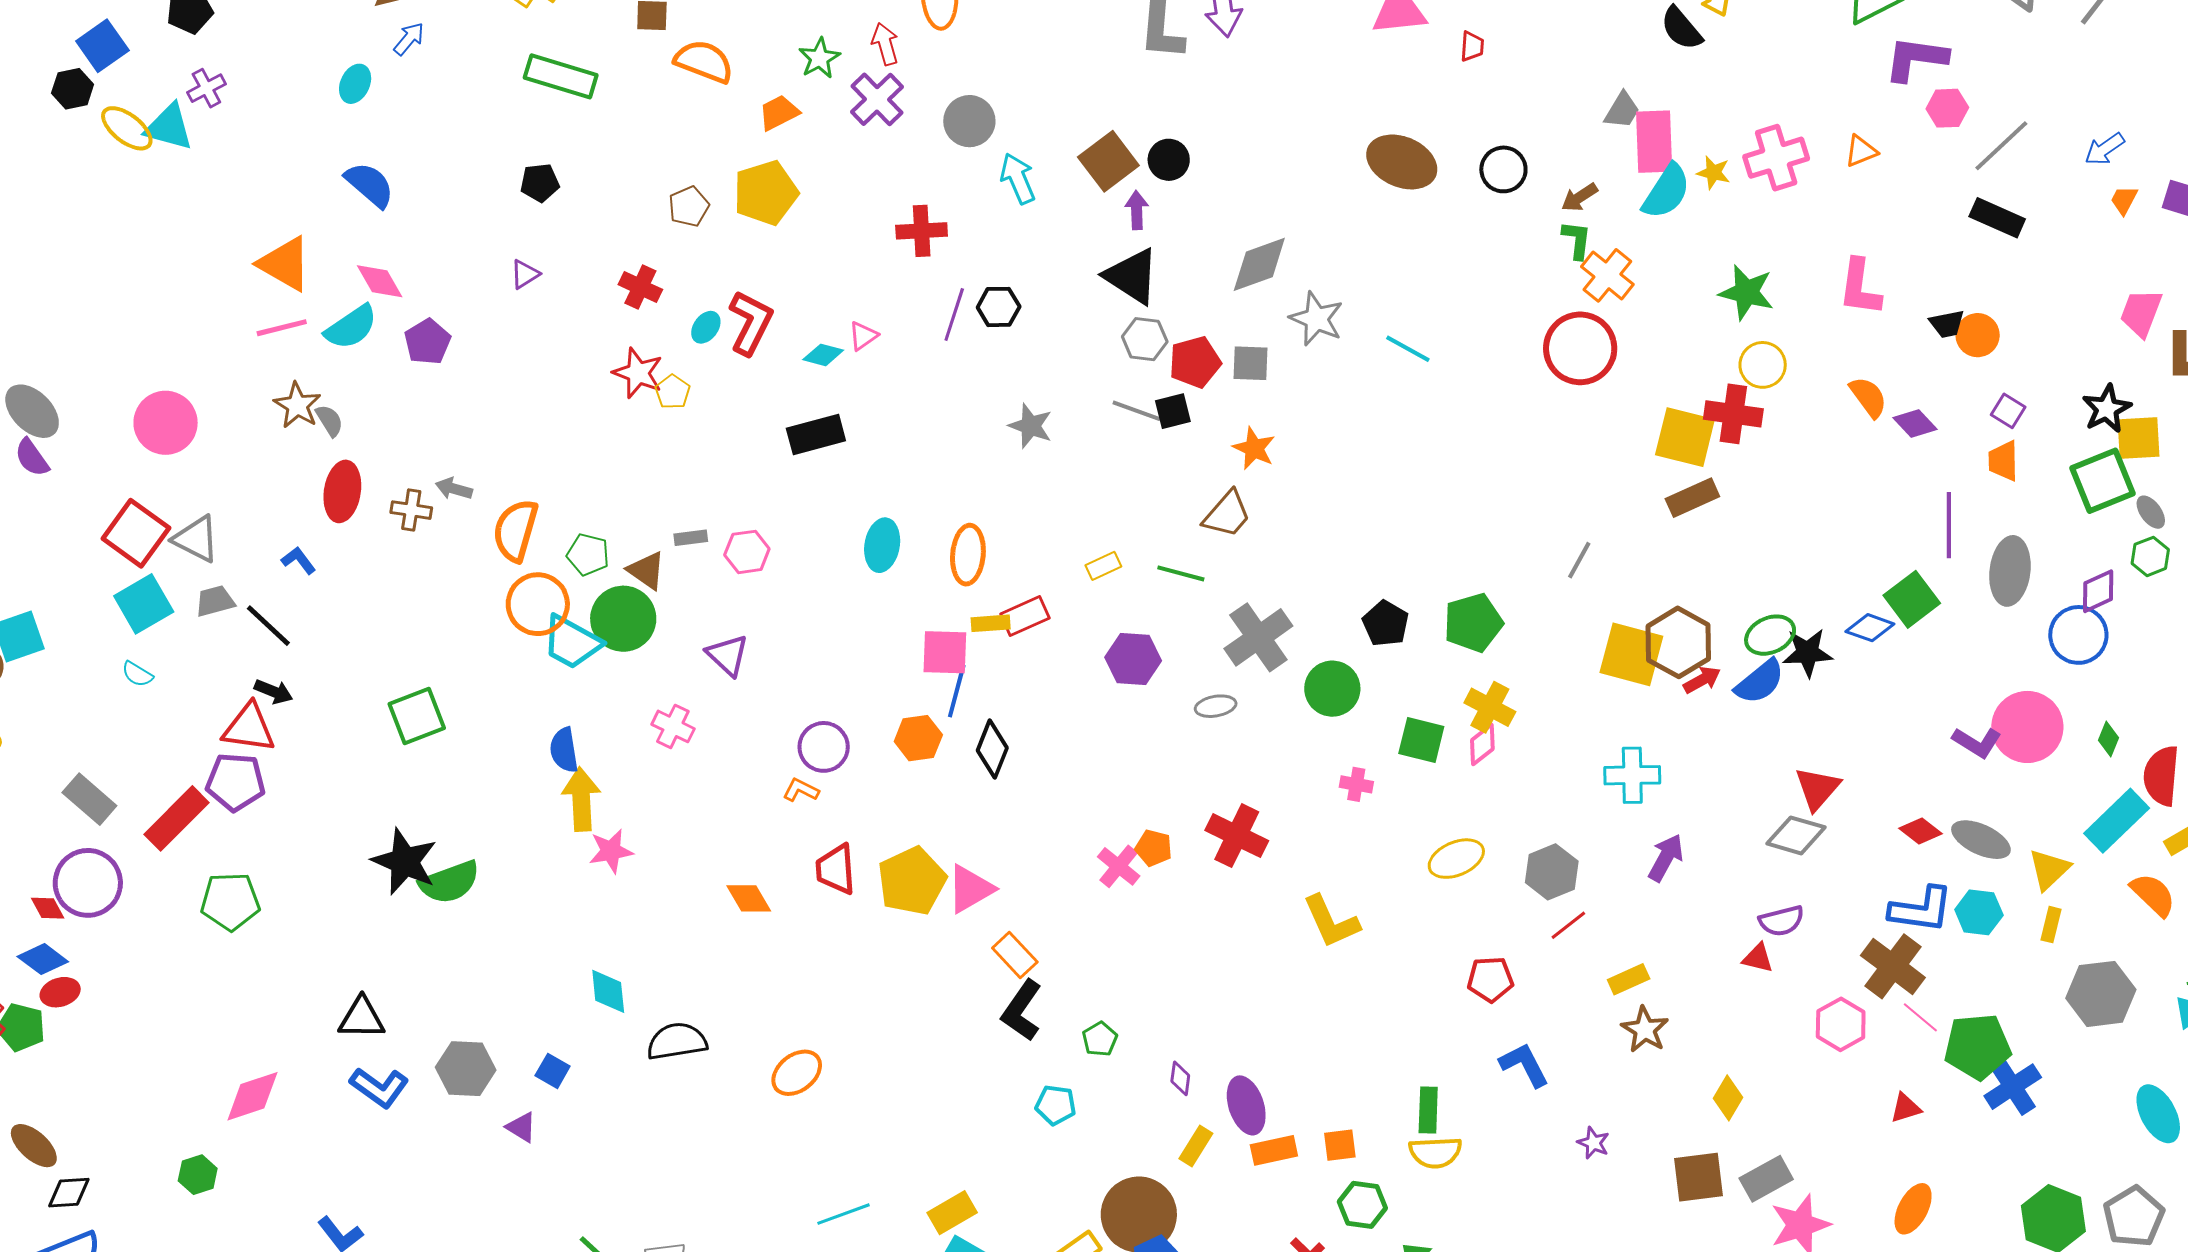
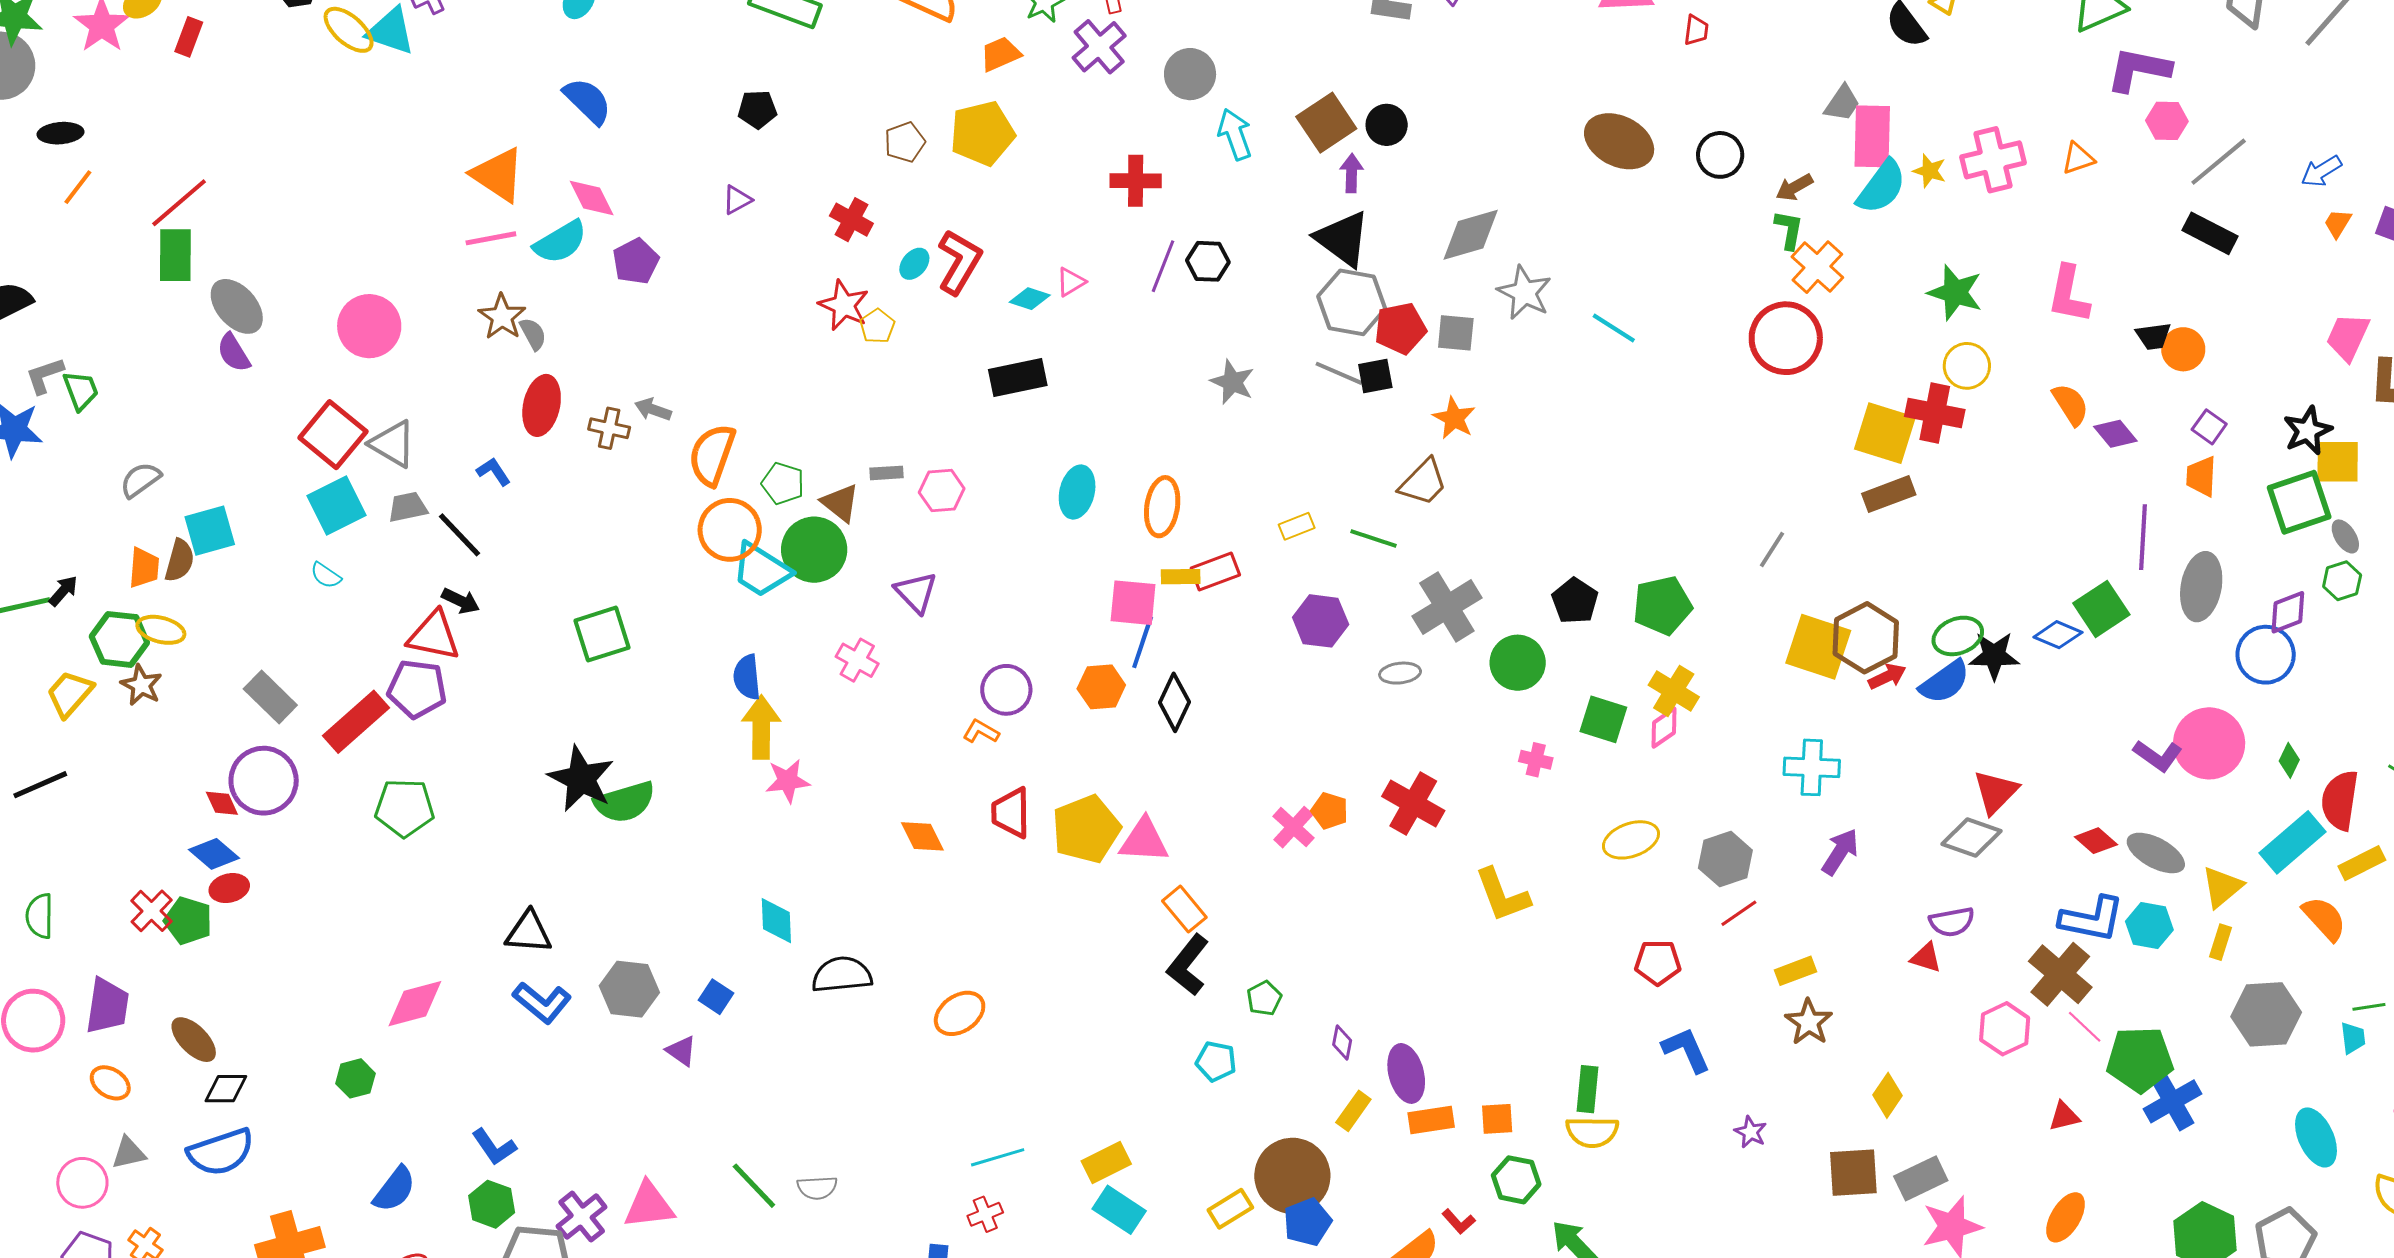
gray hexagon: (1145, 339) -> (1352, 302), size x1.5
pink triangle: (970, 889) -> (1144, 840), turned 30

